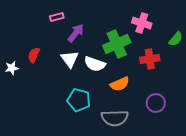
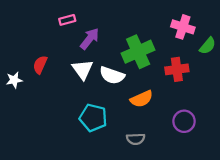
pink cross: (142, 23) -> (183, 27), moved
gray semicircle: (115, 118) -> (136, 139), size x0.6

